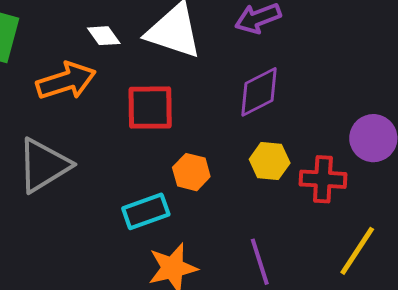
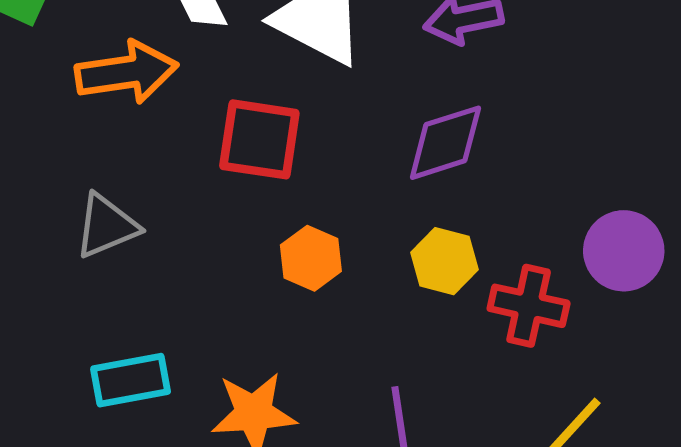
gray triangle: (44, 165) -> (107, 226), moved, size x0.7
cyan rectangle: (146, 211) -> (131, 380), moved

